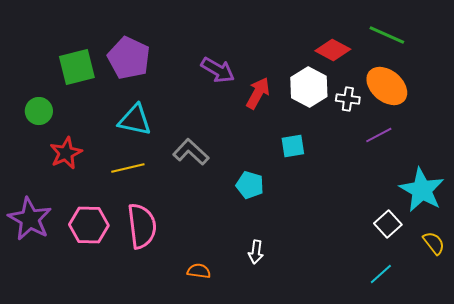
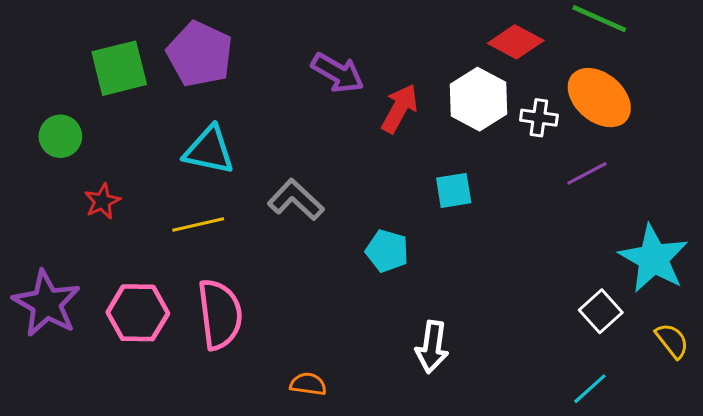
red star: (66, 153) -> (102, 201), size x0.7
white arrow: (256, 252) -> (432, 347), moved, size x1.4

